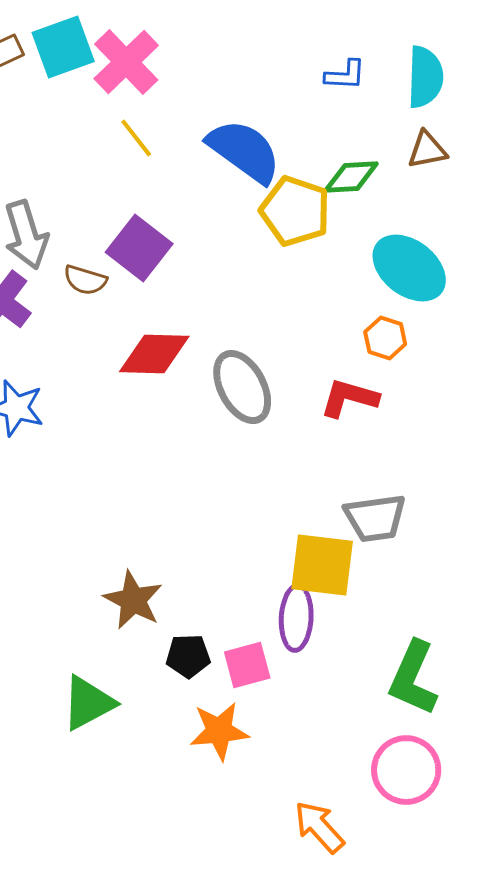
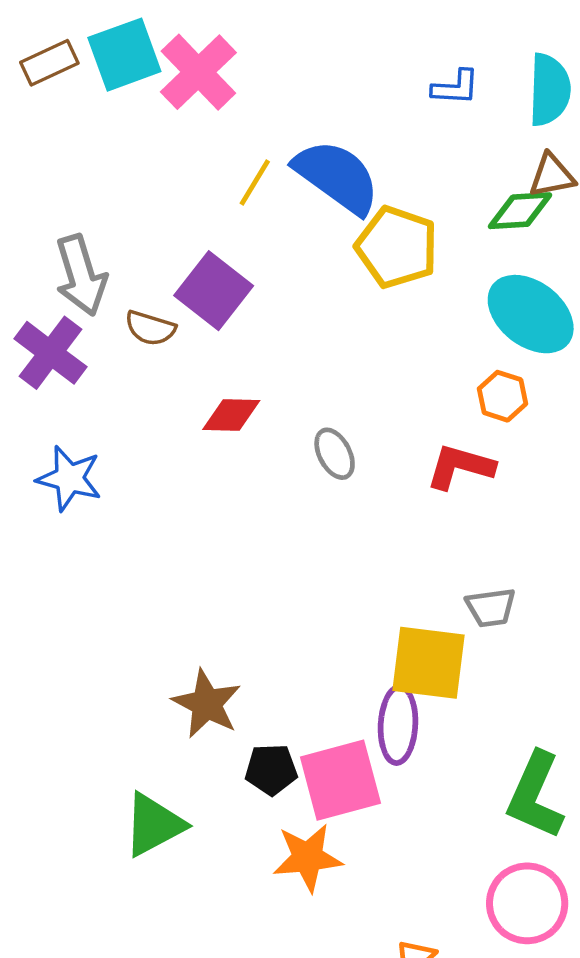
yellow line: (136, 138) -> (255, 183), moved, turned 69
green diamond: (351, 177) -> (520, 211), moved
red diamond: (154, 354) -> (231, 415), size x0.7
gray ellipse: (242, 387) -> (335, 454), size x0.6
gray trapezoid: (375, 518) -> (491, 608), size x0.7
pink square: (247, 665) -> (340, 780), size x1.5

